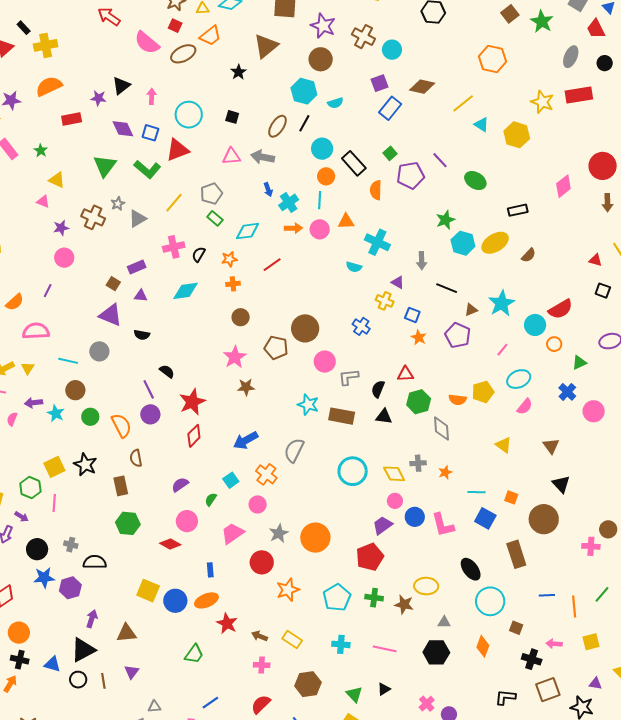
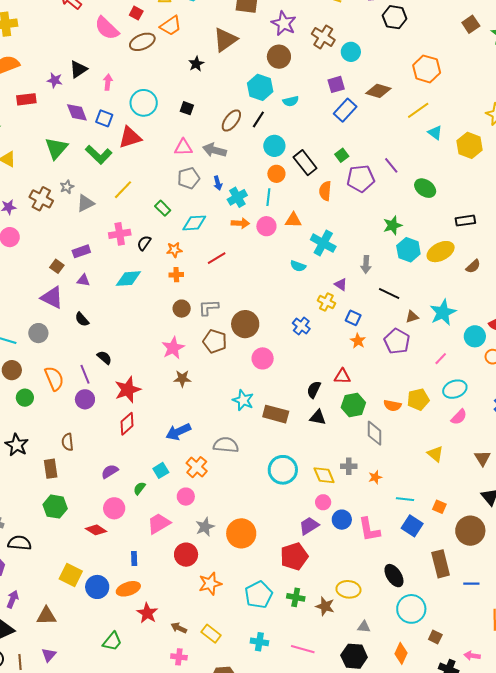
orange hexagon: (493, 59) -> (427, 69), moved
gray pentagon: (211, 194) -> (189, 178), moved
black semicircle: (142, 335) -> (82, 319), turned 35
gray L-shape: (349, 377) -> (209, 308), moved
orange semicircle: (121, 426) -> (54, 378), moved
gray semicircle: (294, 450) -> (226, 445), turned 65
blue line: (547, 595) -> (471, 584), moved

